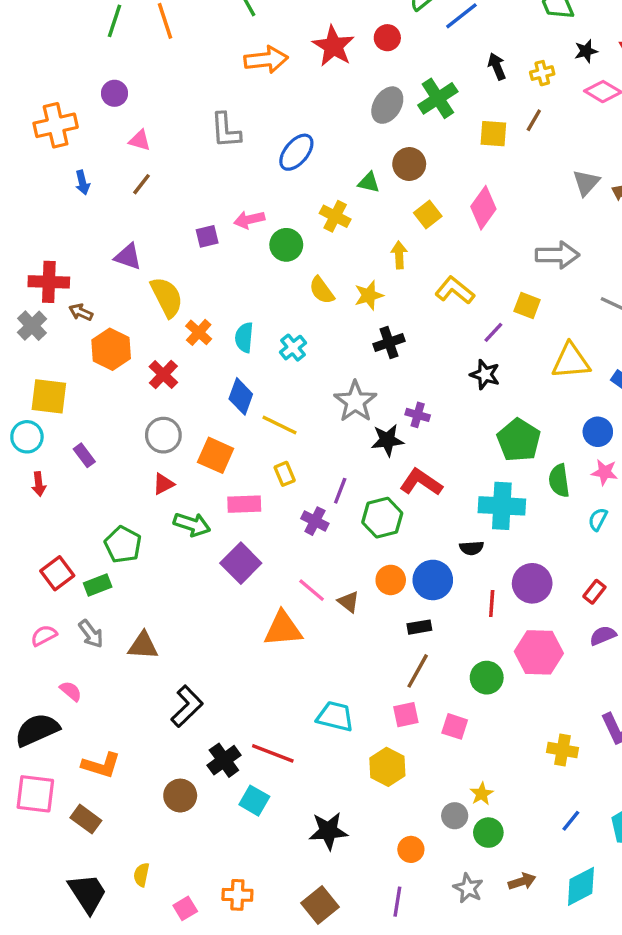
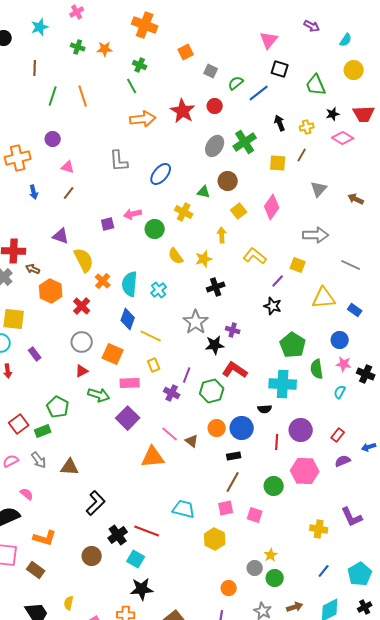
gray triangle: (586, 183) -> (319, 189), moved
cyan semicircle: (244, 337) -> (130, 284), size x1.4
black star: (328, 831) -> (142, 589), moved

